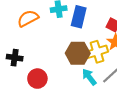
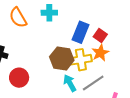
blue rectangle: (79, 17) -> (80, 32), moved
orange semicircle: (28, 18) -> (18, 18), turned -100

